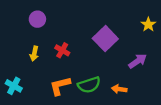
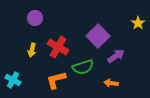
red cross: (62, 50) -> (58, 47), size x1.5
purple arrow: (138, 61) -> (116, 56), moved
green semicircle: (89, 85) -> (83, 67), moved

